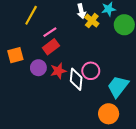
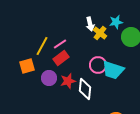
yellow line: (31, 15) -> (42, 46), moved
pink circle: (91, 71) -> (98, 65), moved
cyan trapezoid: (118, 87) -> (113, 70), moved, turned -110

